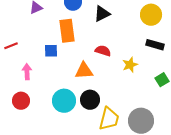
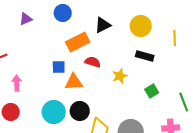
black triangle: (102, 14) -> (103, 25), moved
orange rectangle: (67, 31) -> (78, 42), moved, turned 70
blue square: (51, 51) -> (59, 67), moved

